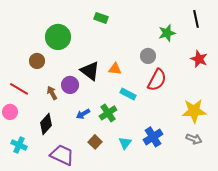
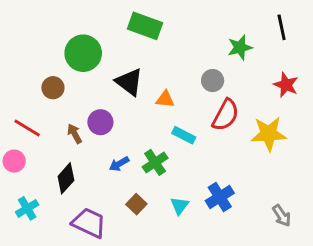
green rectangle: (101, 18) -> (145, 26), size x1.6
black triangle: (90, 71) -> (129, 82), moved
yellow star: (194, 111) -> (269, 134), moved
gray arrow: (194, 139) -> (282, 216), moved, turned 35
cyan cross: (19, 145) -> (27, 208), turned 35

